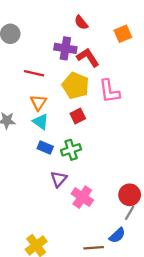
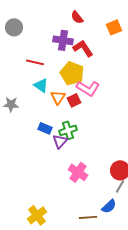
pink L-shape: (109, 91) -> (88, 88), moved, turned -50
orange triangle: (38, 102) -> (58, 97), moved
cyan triangle: (41, 122) -> (41, 85), moved
purple triangle: (59, 179) -> (60, 141), moved

